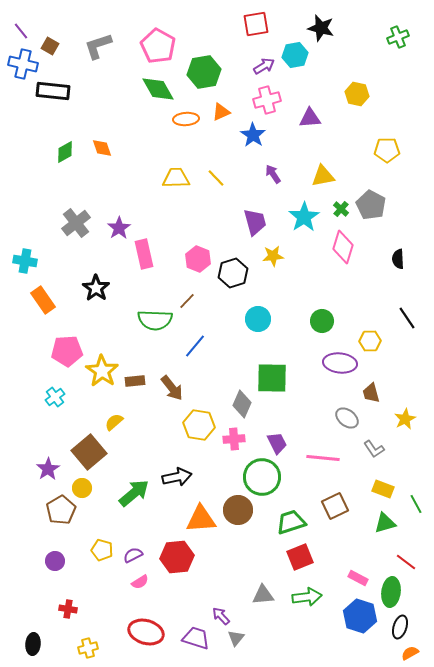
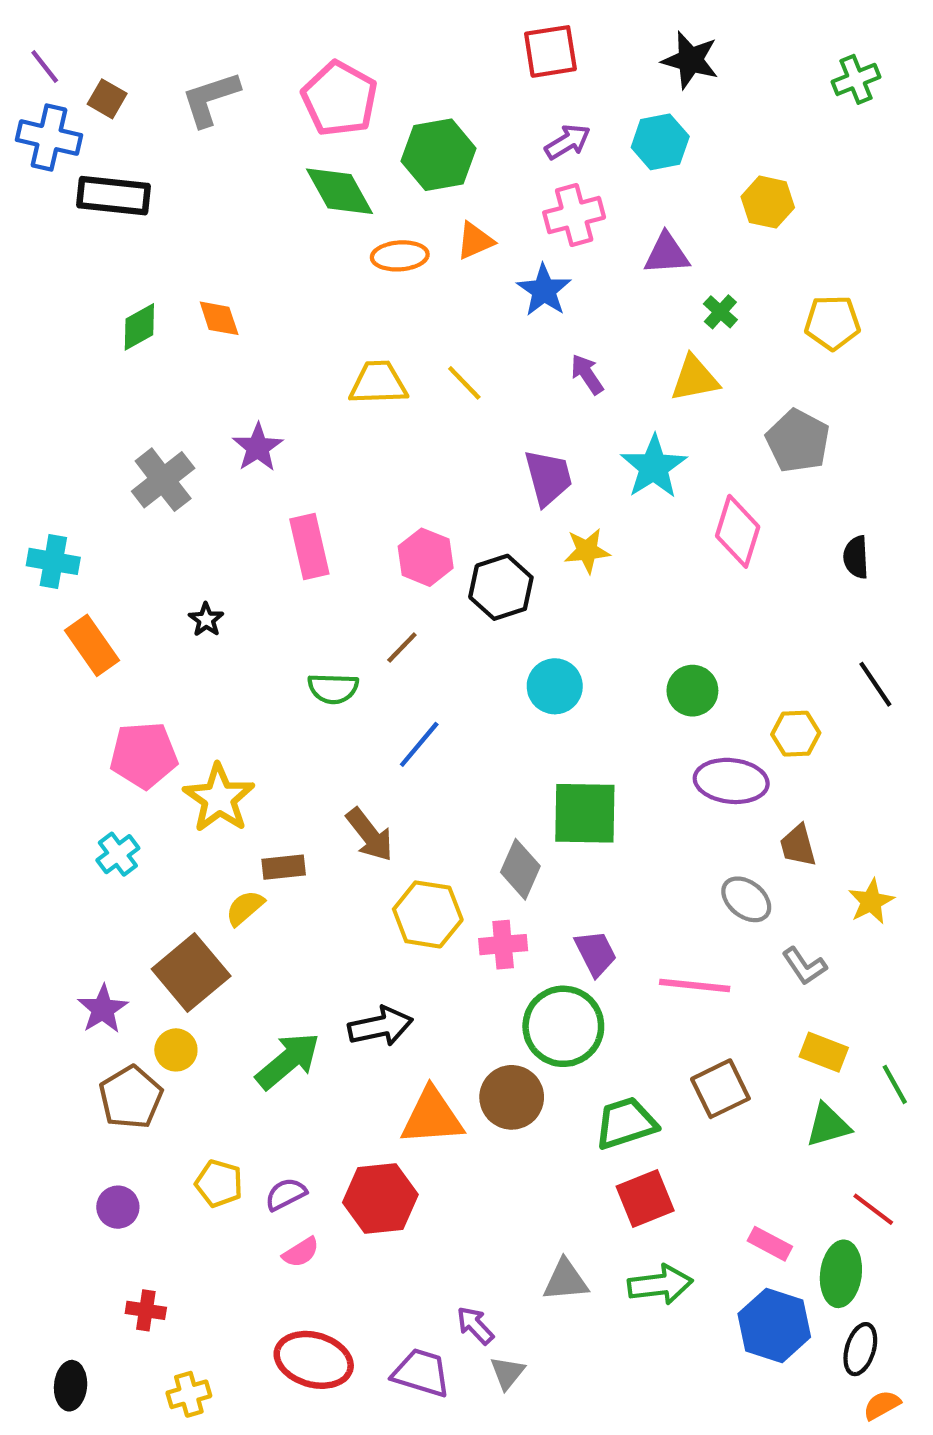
cyan hexagon: (295, 55) -> (660, 142), moved
green cross: (341, 209) -> (720, 312), moved
purple star: (119, 228) -> (258, 447), moved
black star: (96, 288) -> (206, 620), size x0.6
green semicircle: (155, 320) -> (333, 688), size x0.7
brown rectangle: (135, 381) -> (284, 867), moved

